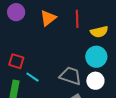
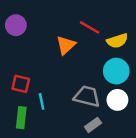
orange triangle: (48, 18) -> (66, 45), moved
red line: (77, 19) -> (90, 27), turned -54
cyan line: (32, 77) -> (42, 101), turned 48

